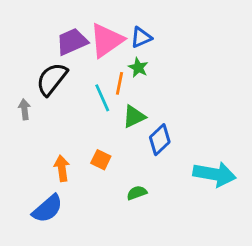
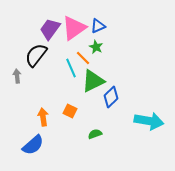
purple trapezoid: (72, 42) -> (50, 29), turned -30
orange line: (120, 83) -> (83, 58), turned -56
green triangle: (134, 117) -> (93, 81), size x1.4

